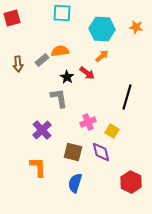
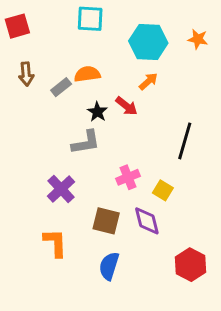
brown arrow: (18, 64) -> (26, 74), moved
gray L-shape: (59, 98) -> (86, 142), turned 90

